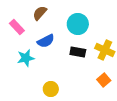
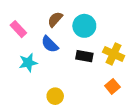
brown semicircle: (40, 13) -> (55, 19), moved
blue semicircle: (46, 41) -> (50, 44), turned 72

